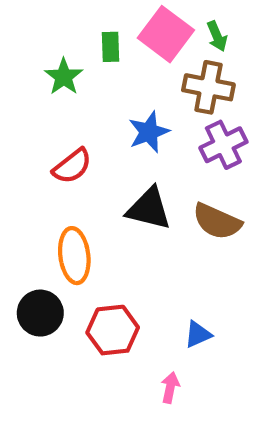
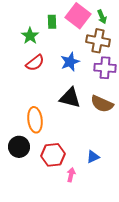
purple cross: (223, 145) -> (105, 68), turned 30
red semicircle: (72, 166) -> (35, 63), moved
pink arrow: (170, 388) -> (71, 175), moved

